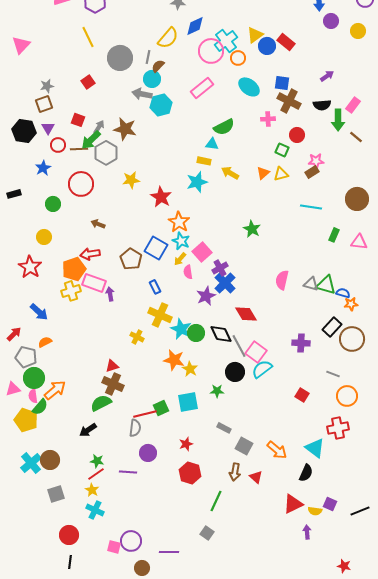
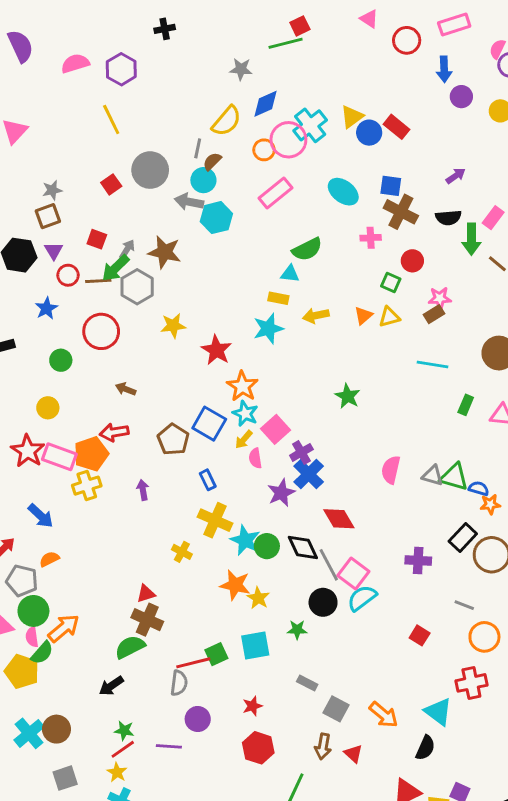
gray circle: (120, 58) -> (150, 170), moved
orange circle: (238, 58) -> (264, 150), moved
yellow arrow: (230, 173) -> (316, 316), turned -42
pink rectangle: (94, 283) -> (59, 457), moved

